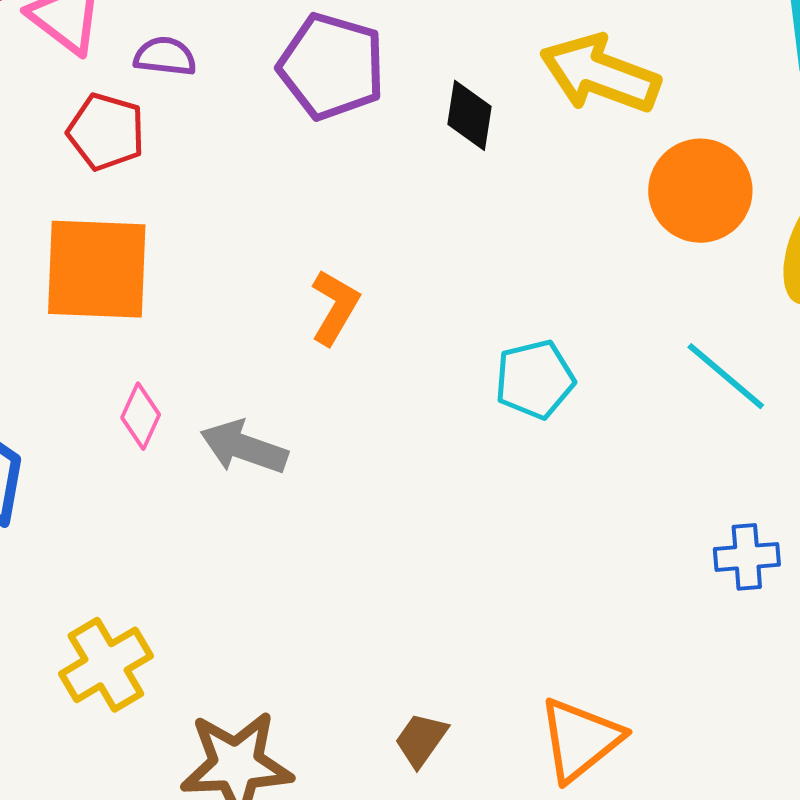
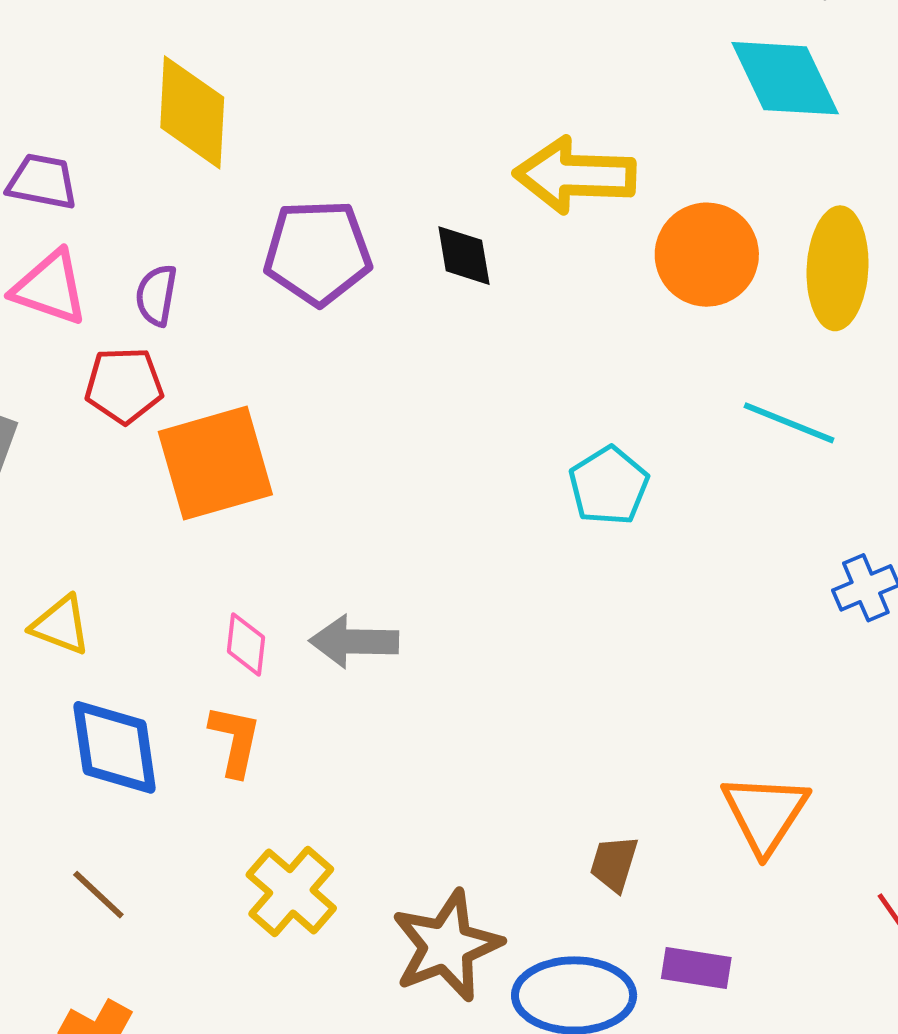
purple semicircle: (165, 56) -> (156, 295), turned -68
orange square: (97, 269) -> (215, 463), moved
orange L-shape: (335, 307) -> (235, 740), moved

